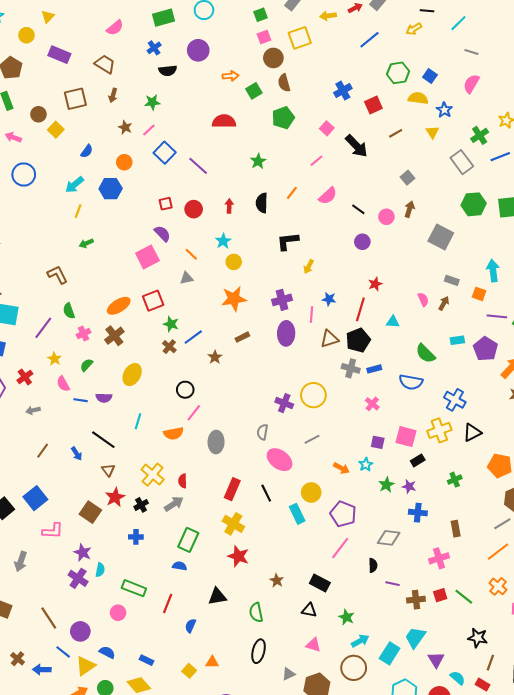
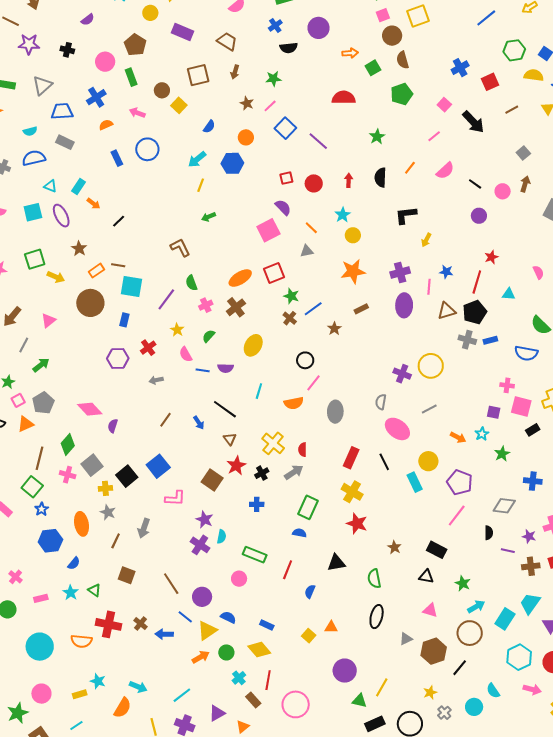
pink cross: (372, 404) -> (507, 385), moved, turned -32
purple star: (409, 486) -> (529, 536), moved

